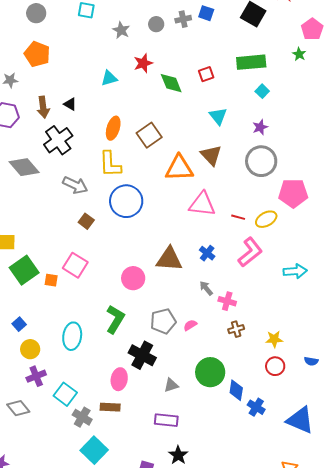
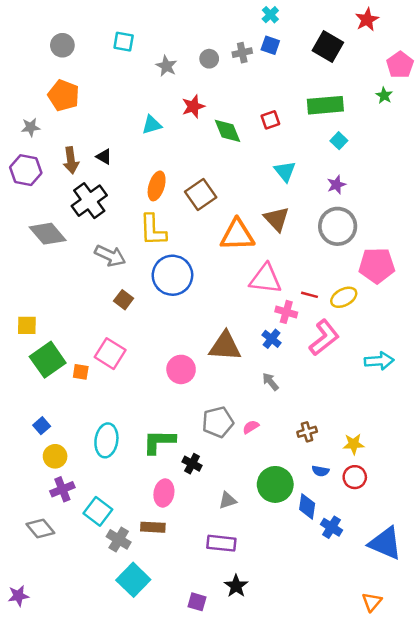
pink cross: (227, 301) -> (286, 312), moved
green L-shape: (115, 319) -> (159, 442), moved, turned -120
black cross: (142, 355) -> (192, 464), size x0.6
blue semicircle: (311, 361) -> (321, 471), moved

